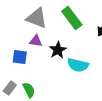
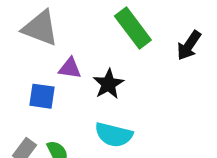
gray triangle: (37, 18) -> (40, 28), moved
cyan semicircle: (78, 65) -> (114, 135), moved

